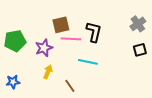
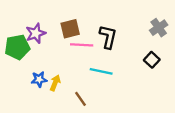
purple star: (44, 48) -> (36, 33), moved
black square: (140, 50) -> (152, 60), moved, turned -32
blue star: (13, 82) -> (39, 79), moved

